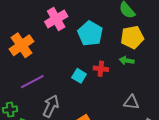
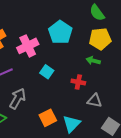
pink cross: (56, 19) -> (28, 46), moved
red cross: (101, 69) -> (78, 82), moved

